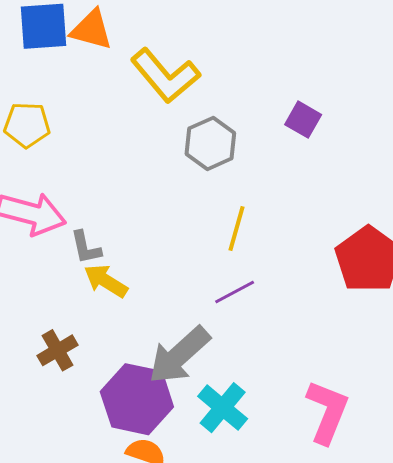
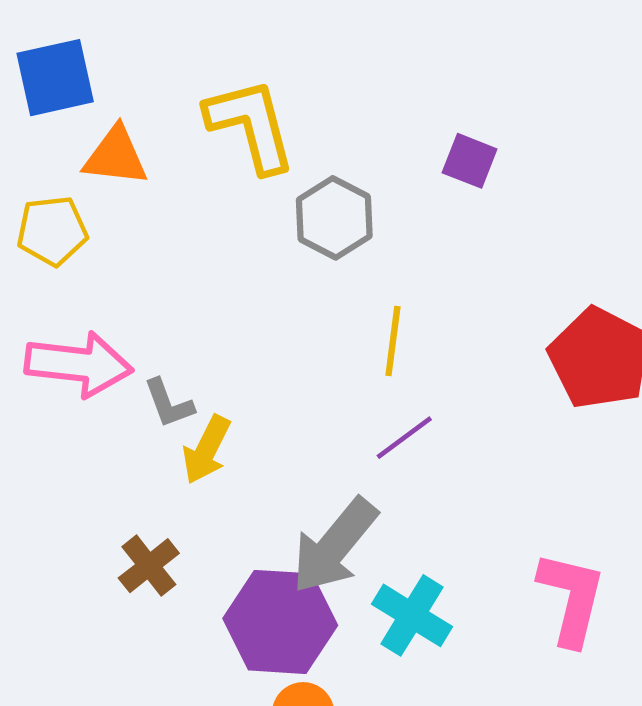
orange triangle: (92, 30) -> (116, 156), moved
yellow L-shape: (165, 76) -> (251, 125), turned -146
yellow arrow: (106, 281) -> (207, 450), turned -87

